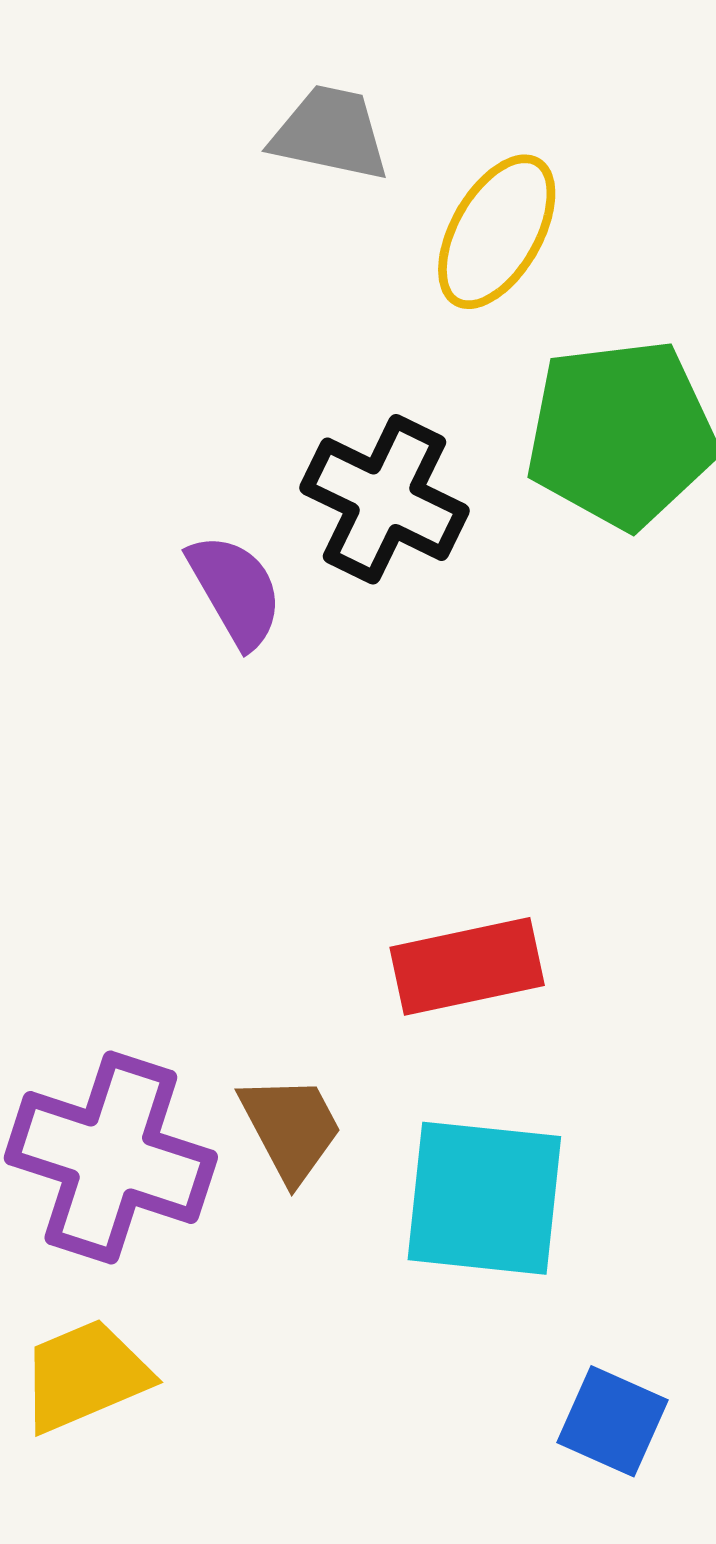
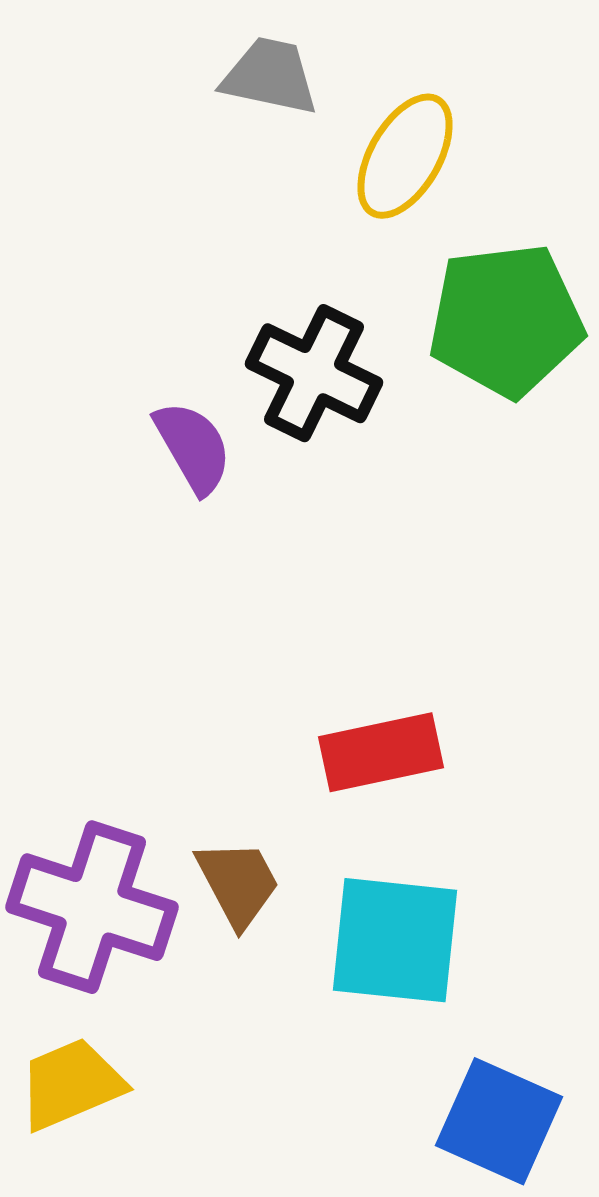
blue square: (613, 1421) -> (499, 1121), size x1.4

